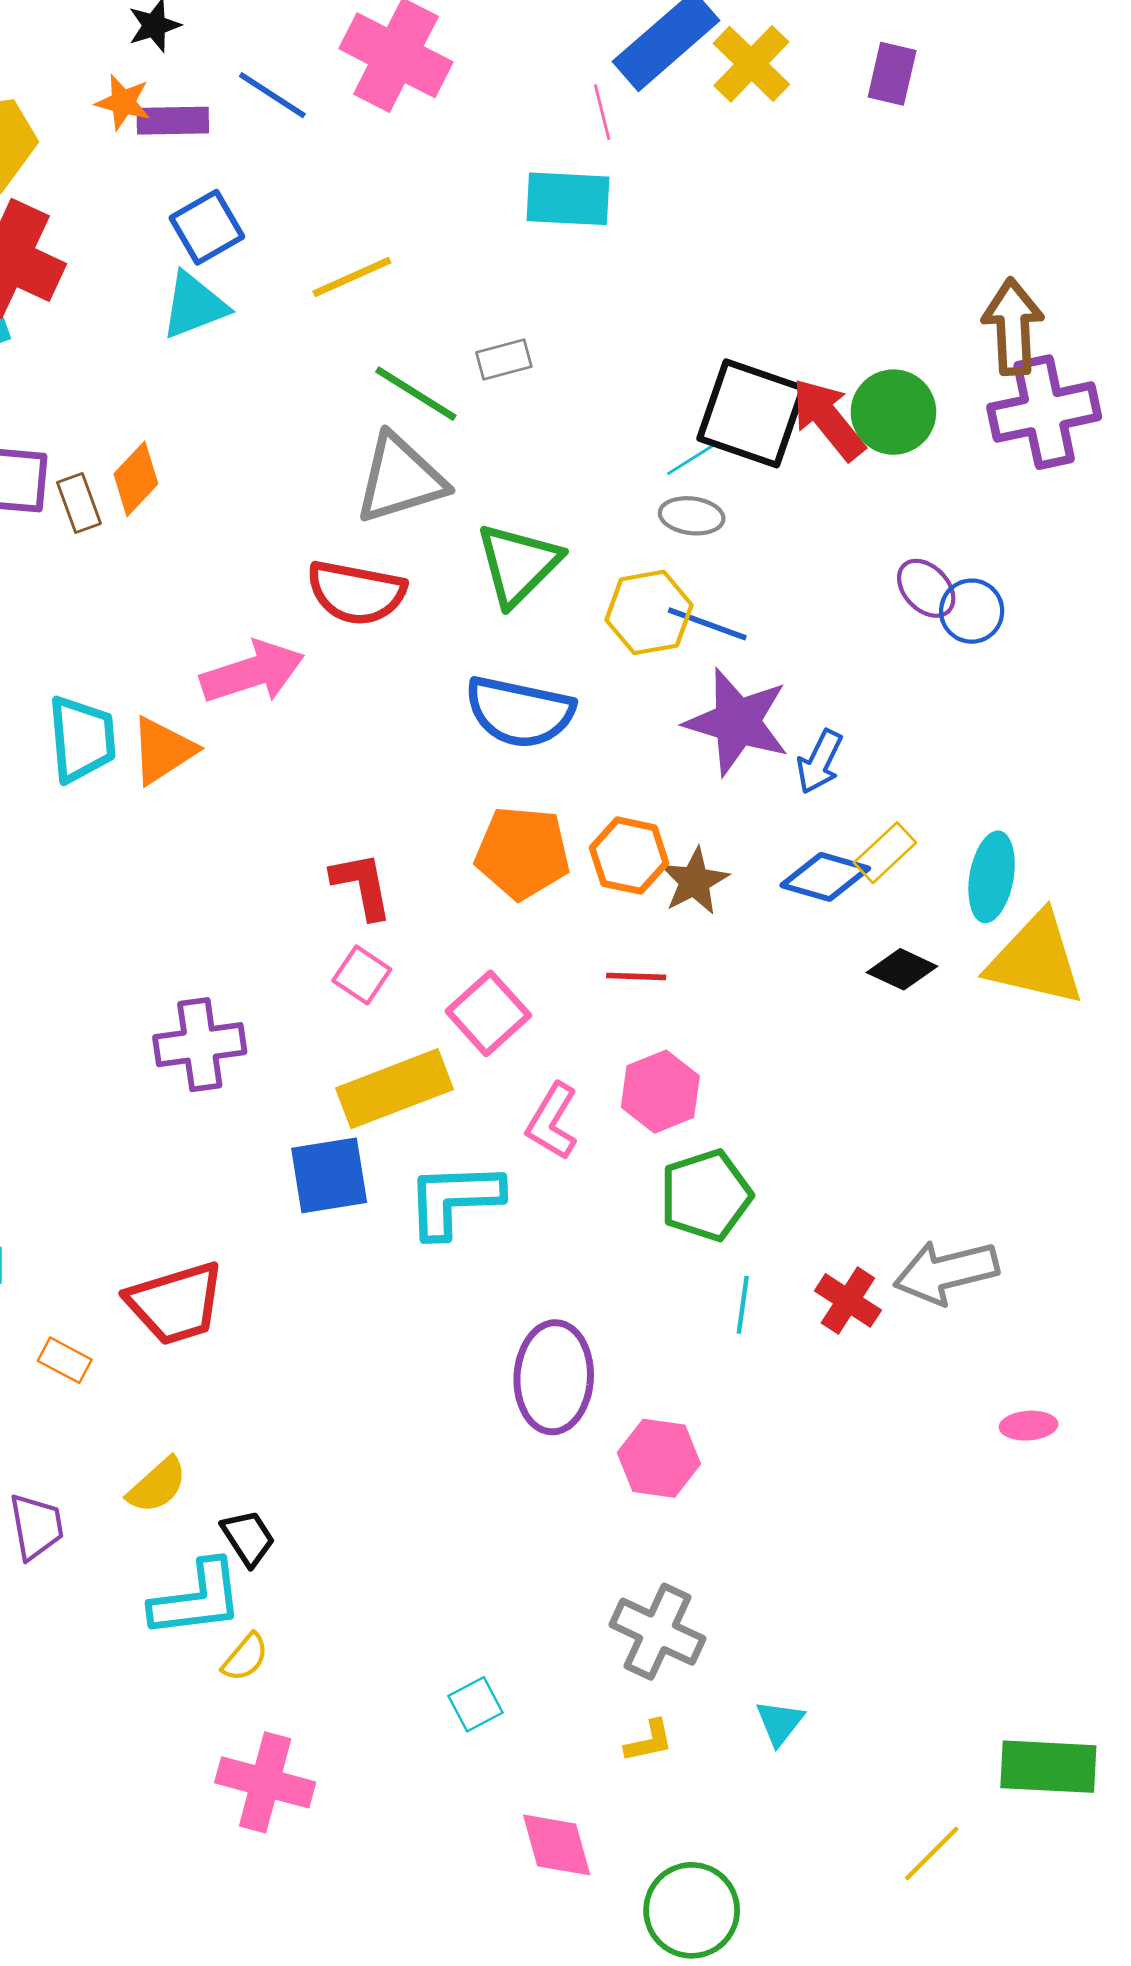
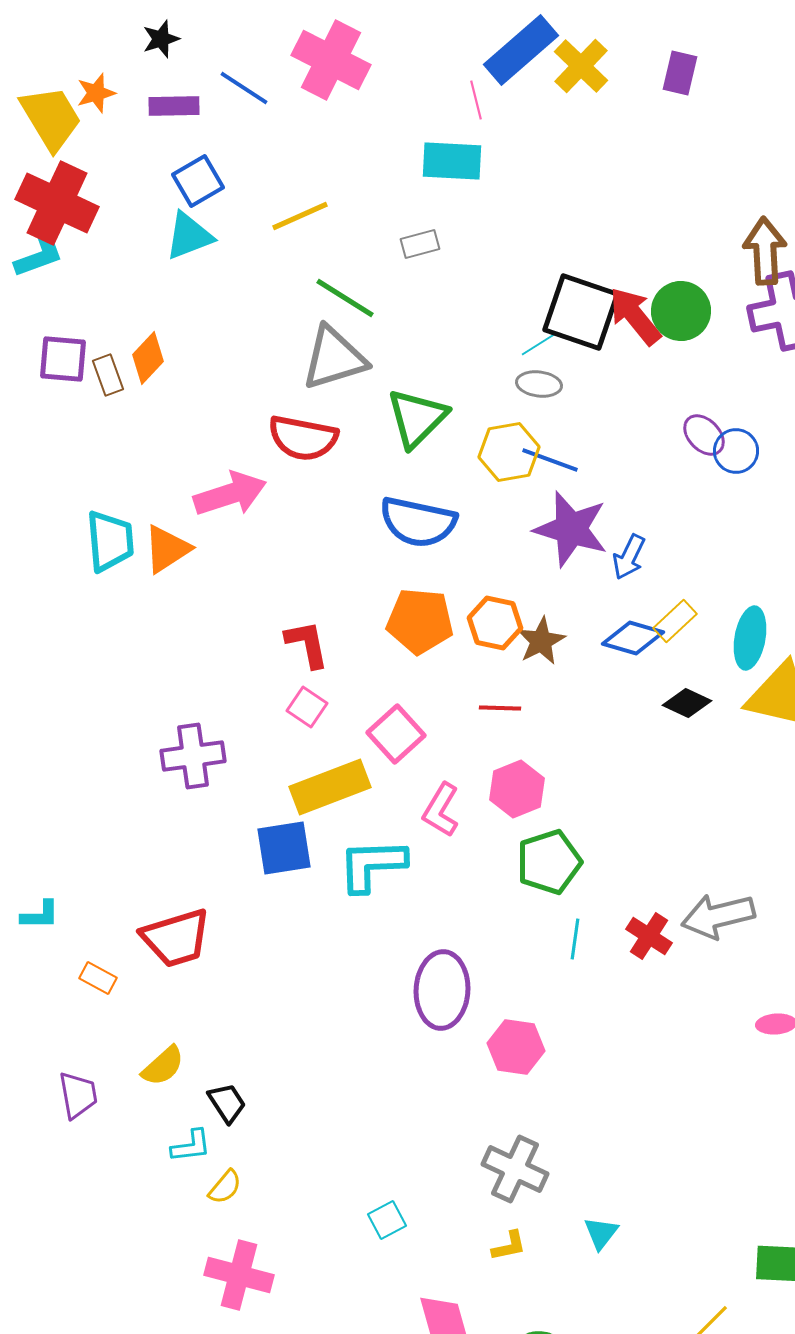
orange star: (123, 102) -> (96, 93), moved, turned -30
gray rectangle: (504, 359) -> (420, 244), moved
cyan L-shape: (197, 1599) -> (191, 1146), size x0.6

